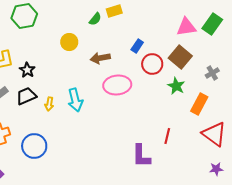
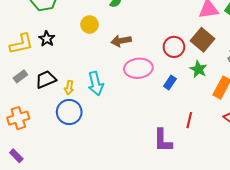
blue rectangle: (137, 46) -> (170, 82), moved
black star: (27, 70) -> (47, 39), moved
blue circle: (34, 146) -> (69, 112), moved

